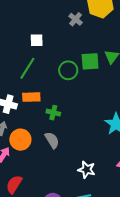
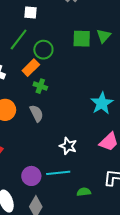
green circle: (68, 70) -> (43, 50), moved
orange rectangle: (31, 97) -> (31, 68), moved, turned -48

